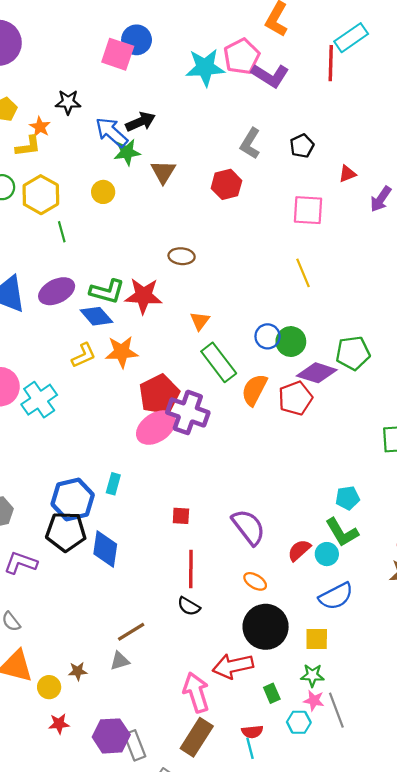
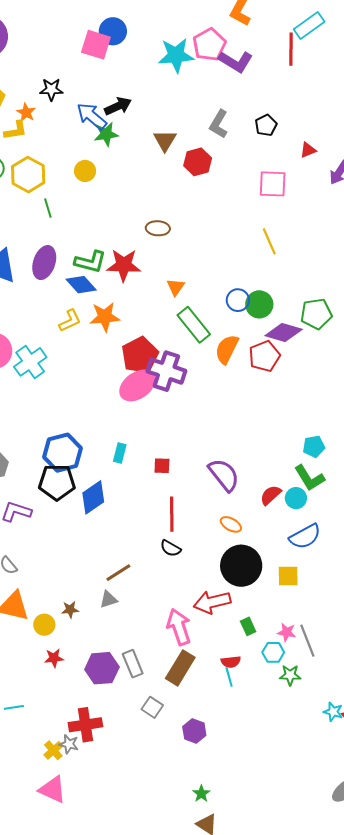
brown triangle: (163, 172) -> (165, 140), moved
purple ellipse: (57, 291) -> (44, 263), turned -44
cyan rectangle: (113, 484) -> (120, 453), moved
blue diamond: (105, 549) -> (93, 497), turned 48
green star: (312, 675) -> (290, 675), moved
gray rectangle: (135, 745) -> (133, 664), moved

